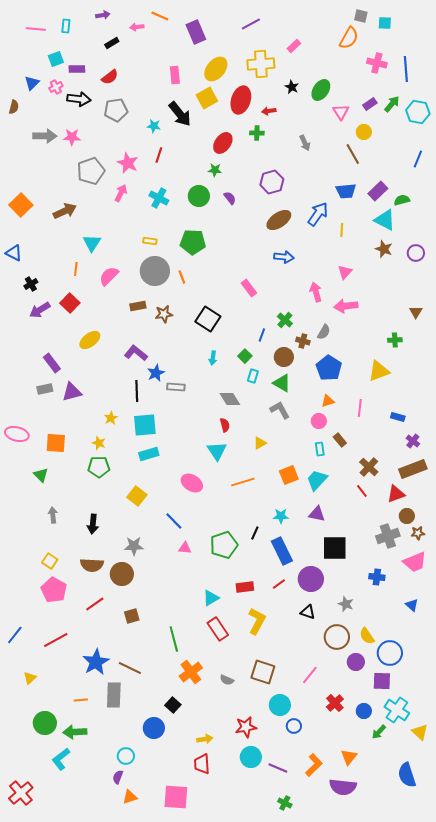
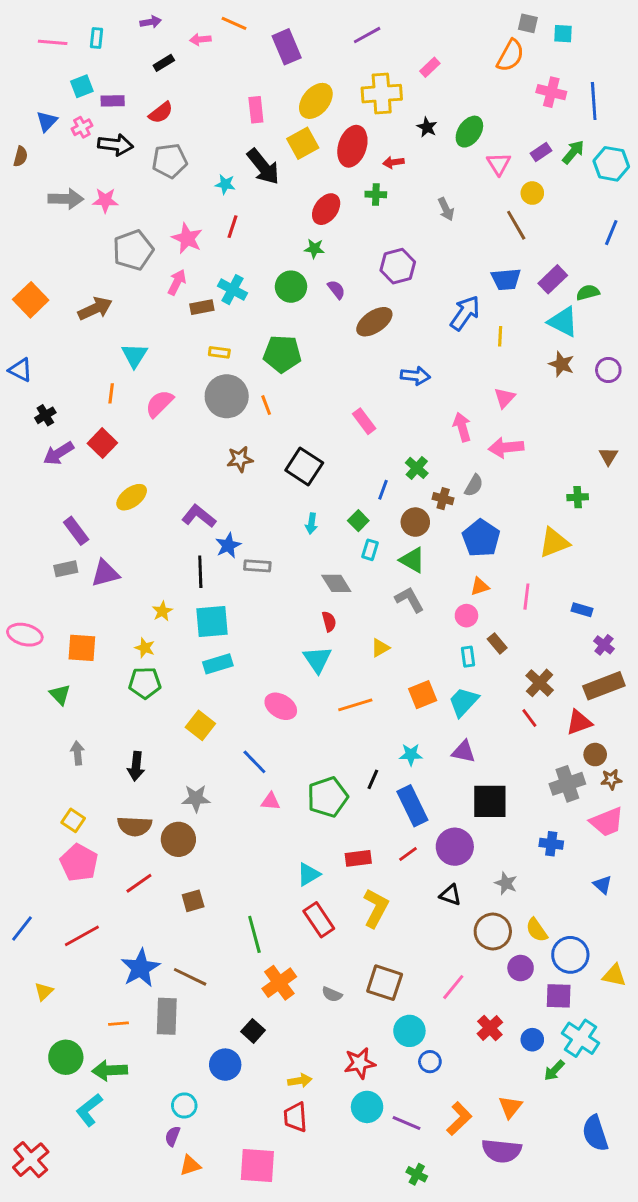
brown ellipse: (279, 220) -> (374, 322), moved
brown rectangle: (138, 306) -> (202, 307), moved
yellow triangle: (420, 732) -> (614, 975), moved, turned -30

